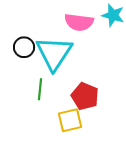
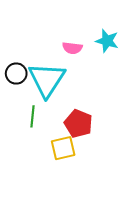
pink semicircle: (79, 22) -> (72, 48), size x0.7

